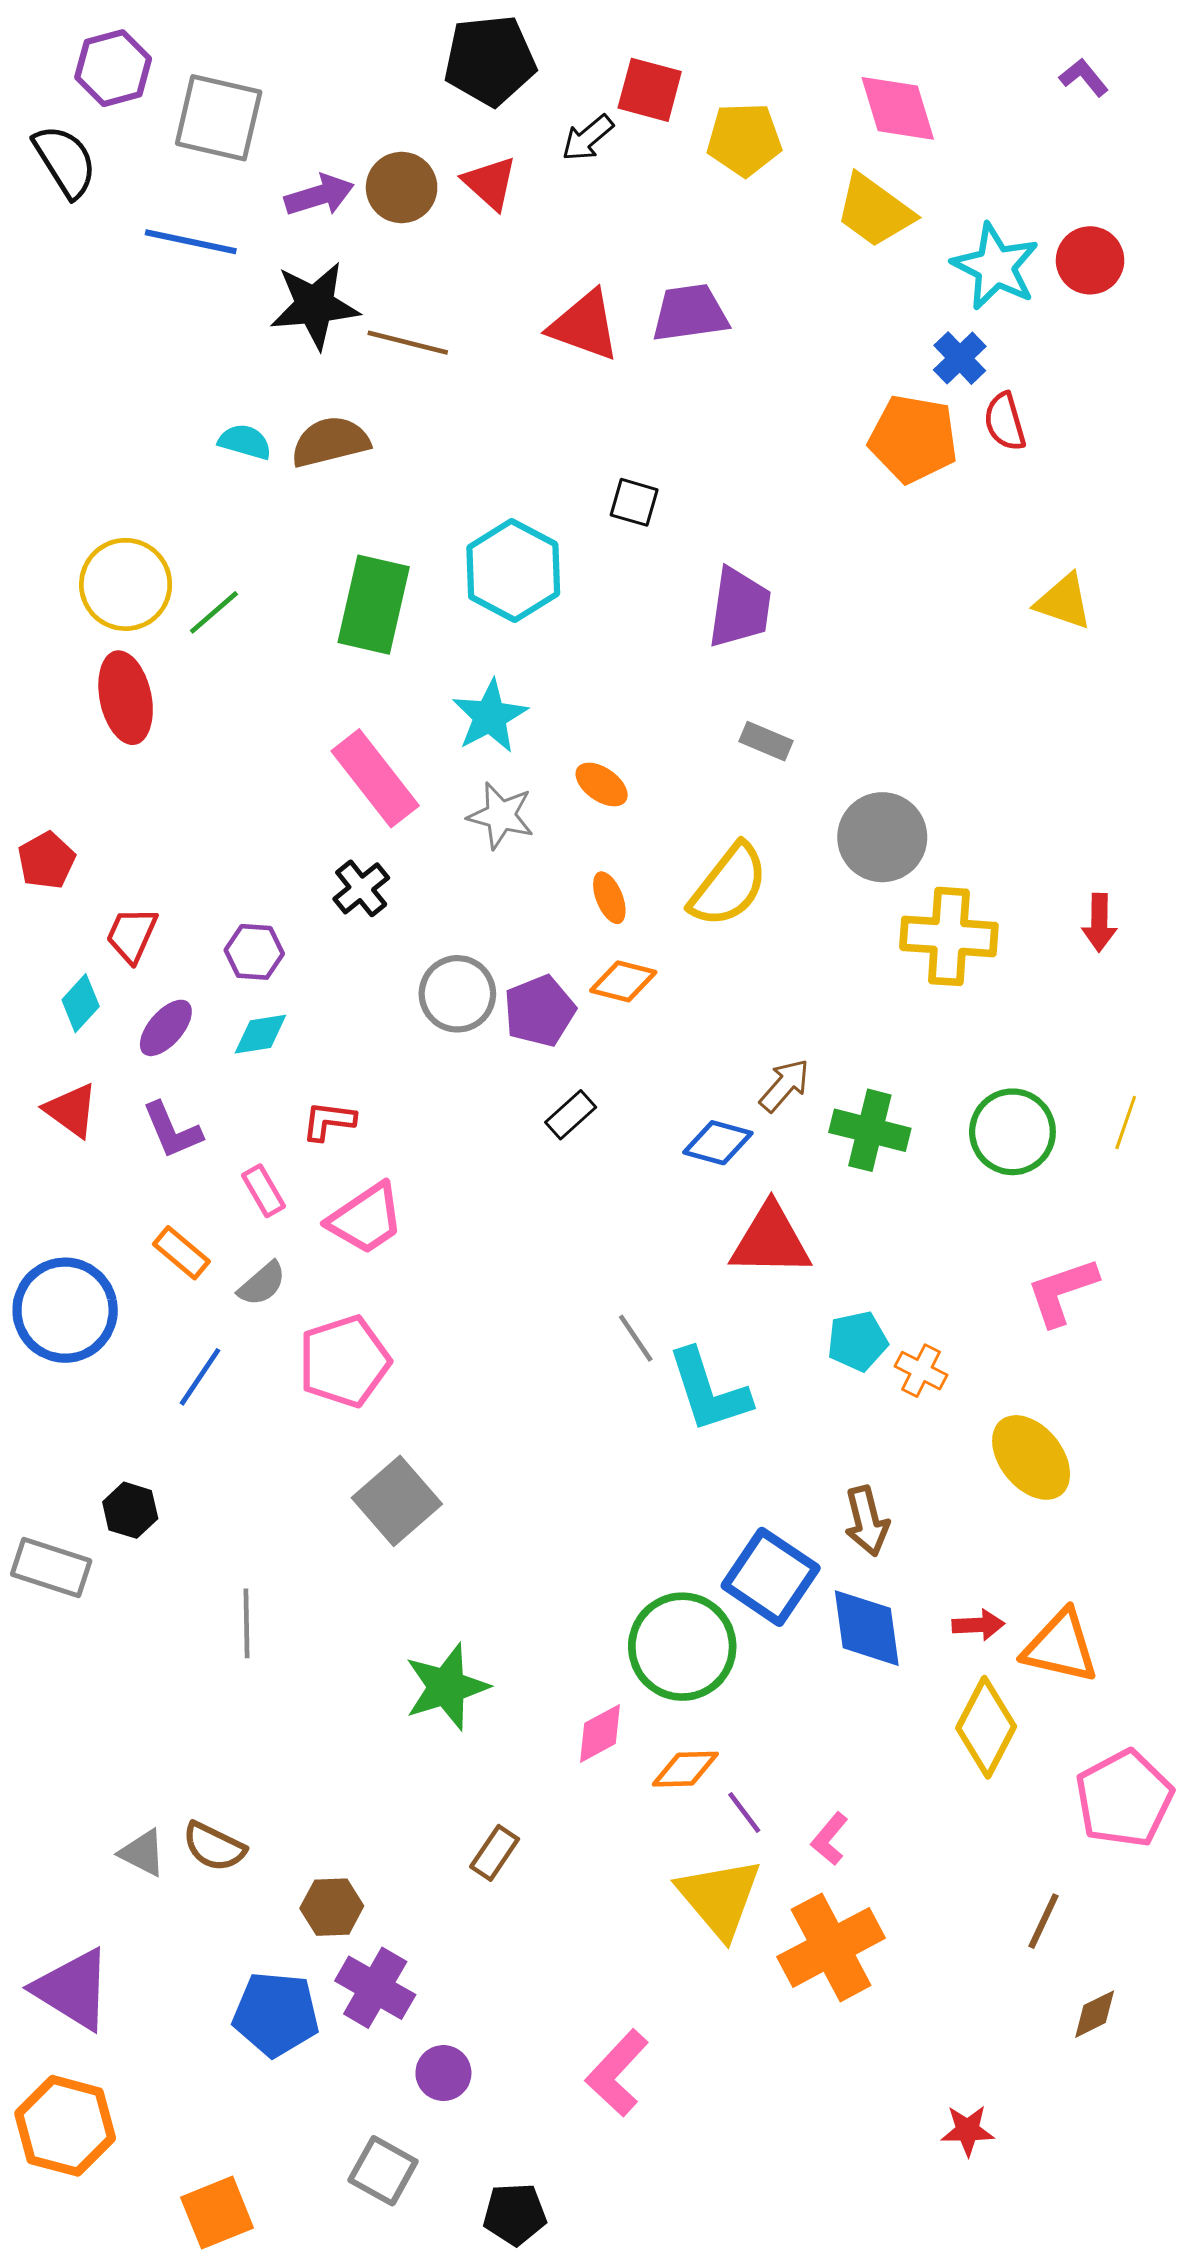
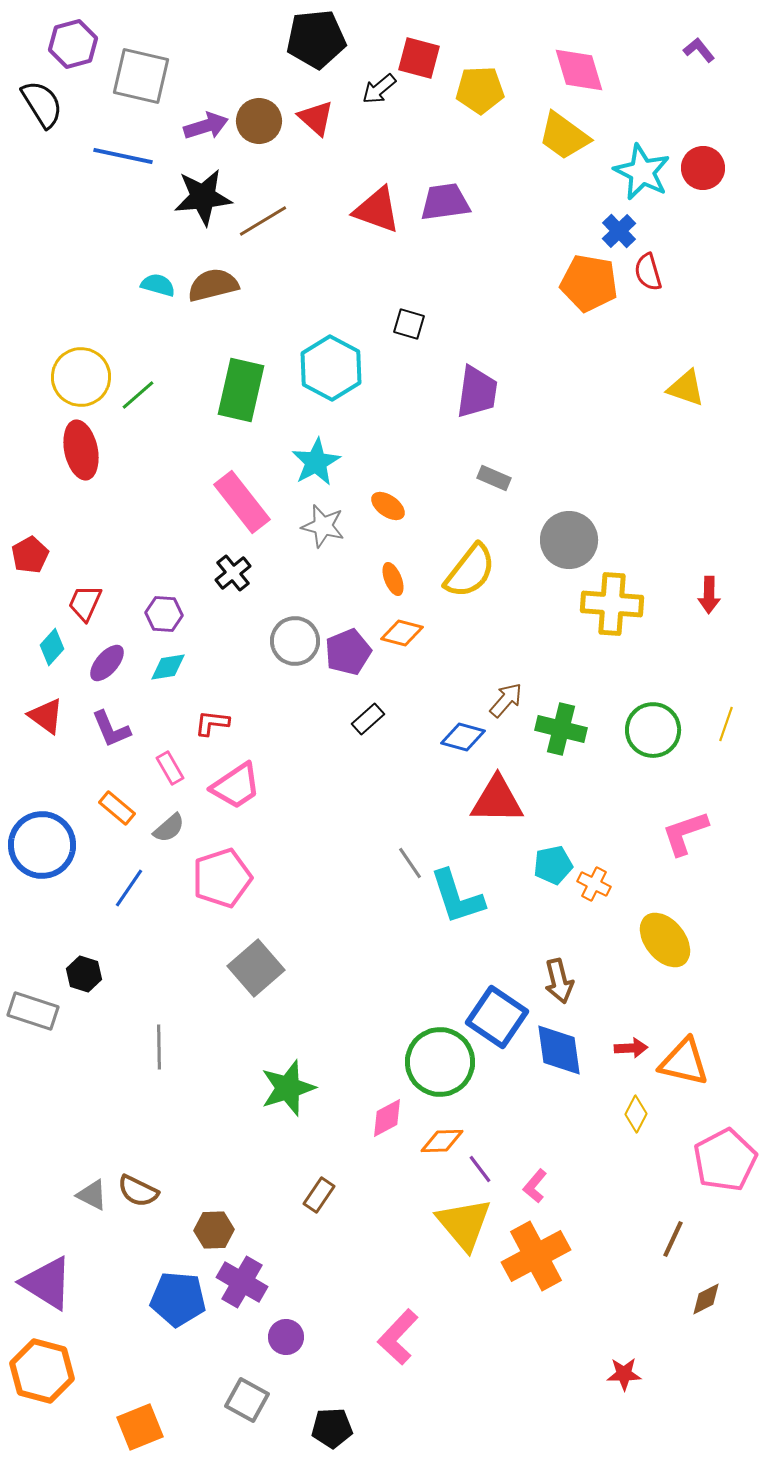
brown line: (408, 343) -> (263, 221), turned -45
yellow diamond: (986, 1727) -> (636, 1114), size x0.6

